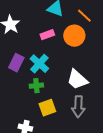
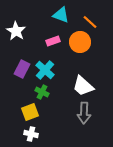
green cross: (36, 86) -> (42, 92), turned 32
yellow square: (47, 108) -> (30, 112), moved

